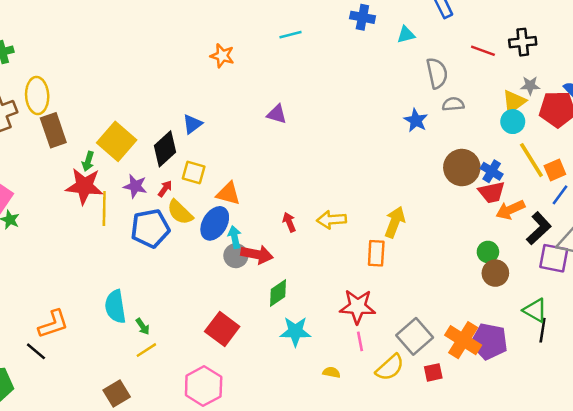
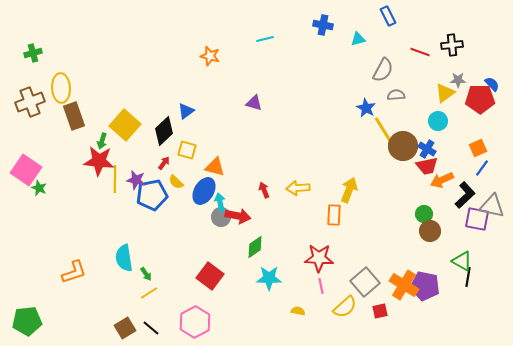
gray semicircle: (437, 73) -> (383, 70), turned 40
cyan circle: (513, 122) -> (438, 121), moved
yellow line: (531, 160) -> (384, 131), moved
purple star: (135, 186) -> (136, 180), moved
yellow semicircle: (180, 212) -> (176, 182), size x0.7
black line: (36, 351) -> (151, 328), moved

